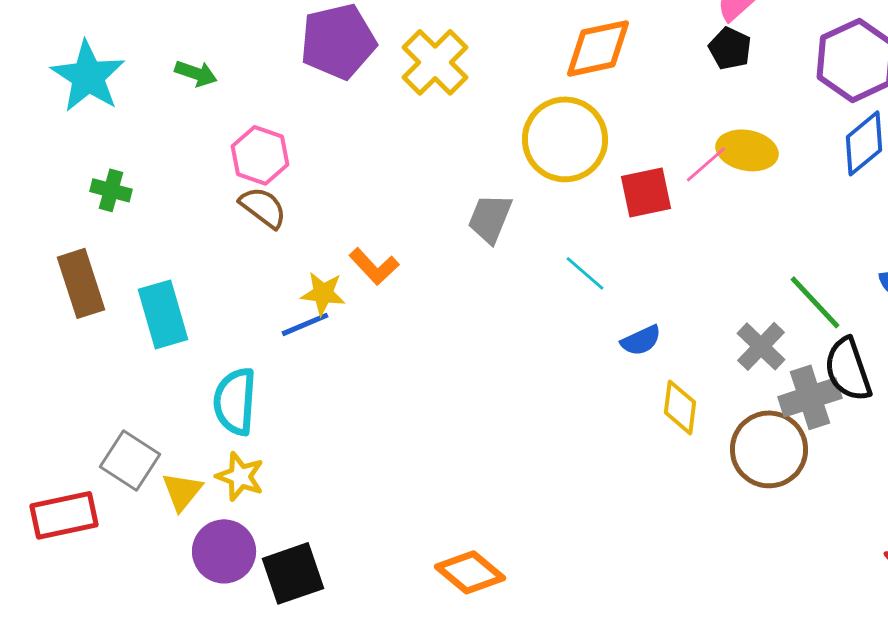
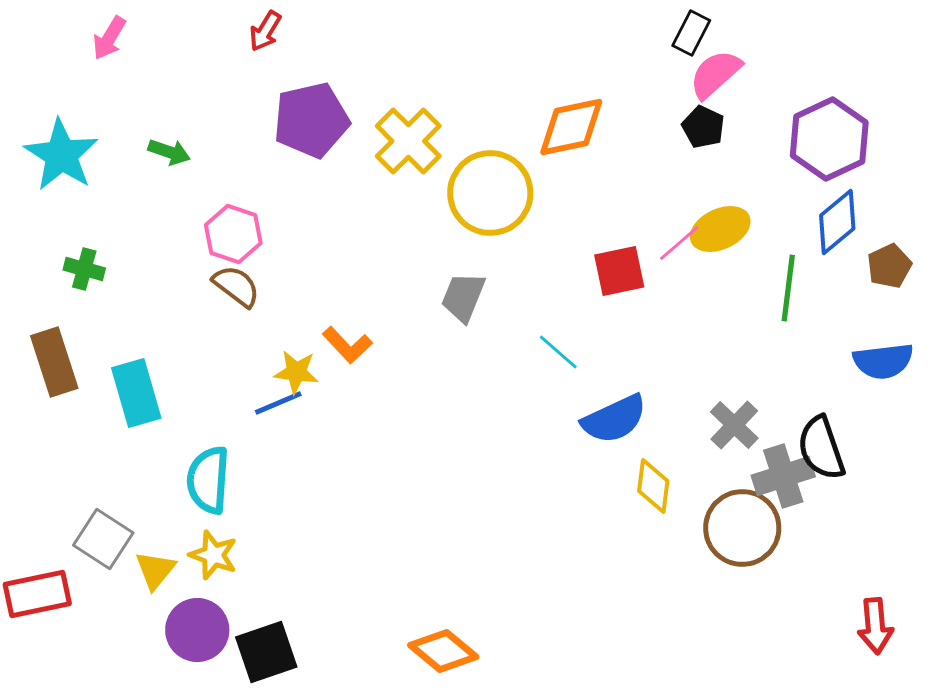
yellow circle: (565, 139) -> (490, 193), moved
yellow ellipse: (747, 150) -> (720, 229), turned -36
green line: (815, 302) -> (788, 288), moved, turned 50
blue semicircle: (641, 340) -> (614, 419), size x1.6

